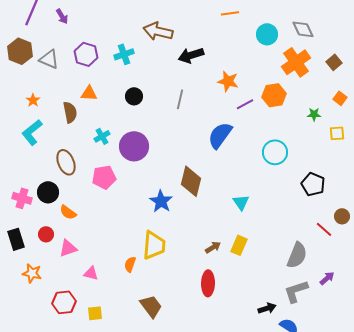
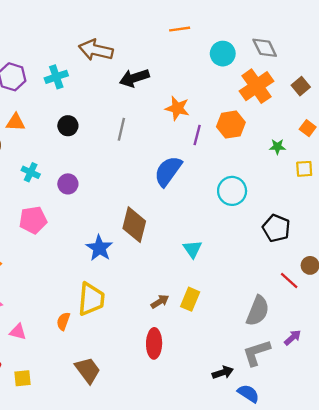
purple line: (245, 104) -> (197, 135), turned -48
cyan cross: (102, 136) -> (31, 172), turned -35
purple circle: (134, 146) -> (68, 184), size x0.6

